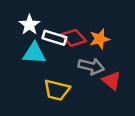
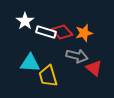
cyan triangle: (34, 53) -> (30, 63), moved
yellow trapezoid: (57, 90) -> (48, 76), turned 60

